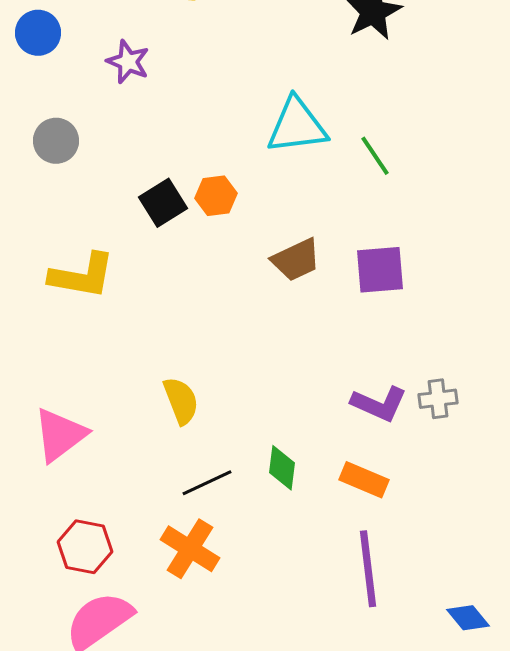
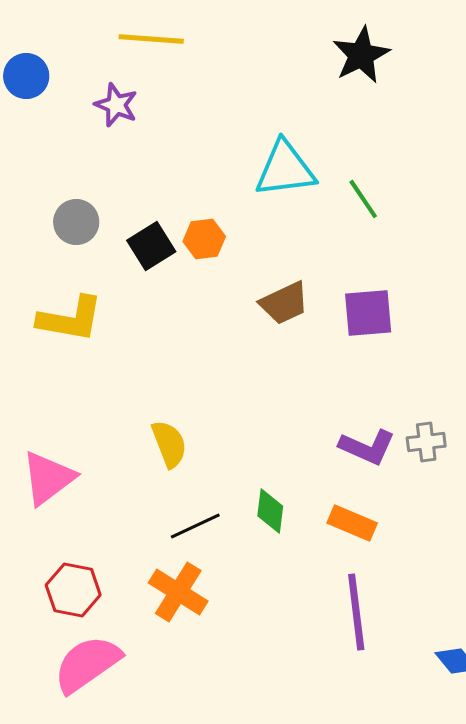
gray circle: (56, 141) -> (76, 222), moved

